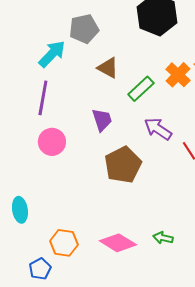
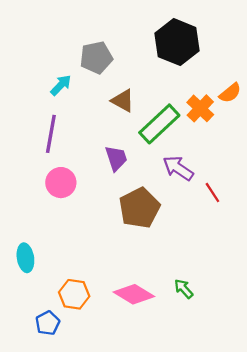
cyan arrow: (52, 54) -> (61, 85), size x0.7
green rectangle: (141, 89) -> (159, 124), size x1.4
green arrow: (163, 238) -> (184, 289), turned 36

